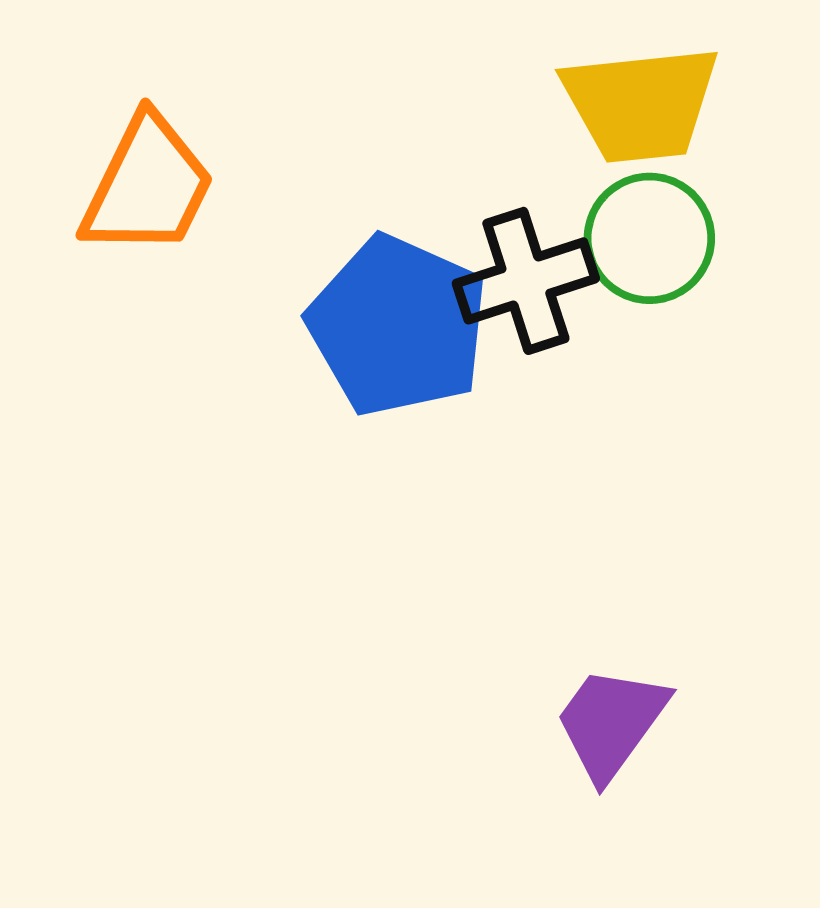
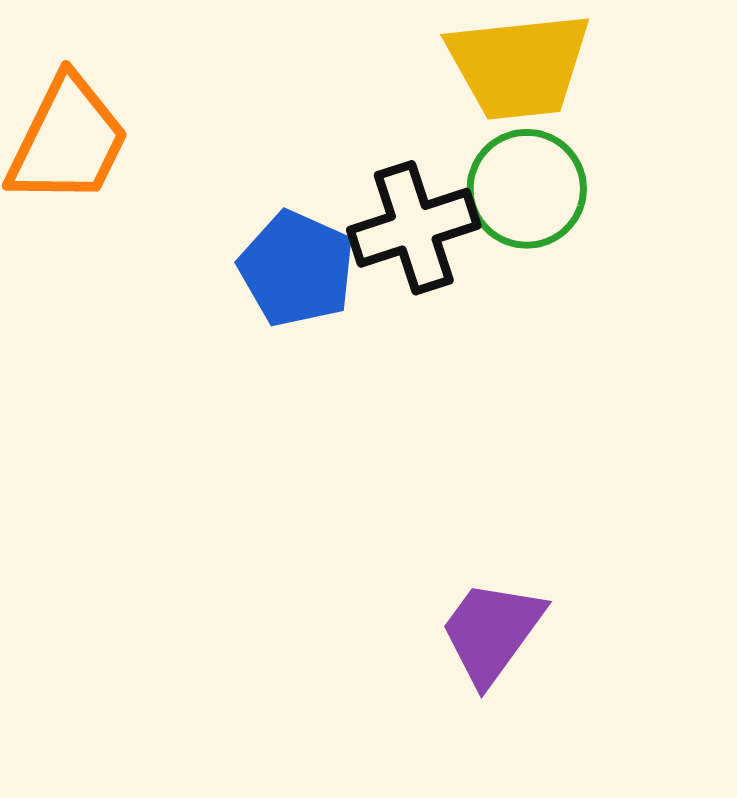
blue pentagon: (398, 326) -> (297, 269), size x0.7

